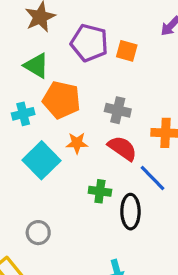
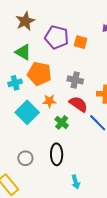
green cross: (100, 191) -> (62, 122), moved, turned 32
black ellipse: (130, 212) -> (57, 154), moved

